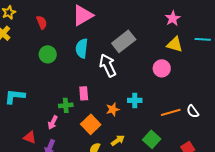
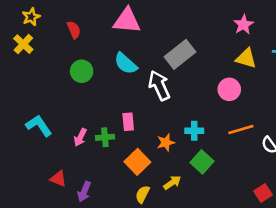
pink triangle: (83, 15) -> (127, 21), turned 35
cyan semicircle: (82, 48) -> (126, 63), turned -54
cyan L-shape: (15, 96) -> (39, 126), turned 50
orange line: (171, 112) -> (241, 130), moved
pink arrow: (53, 122) -> (80, 137), moved
green square: (152, 139) -> (202, 162), moved

